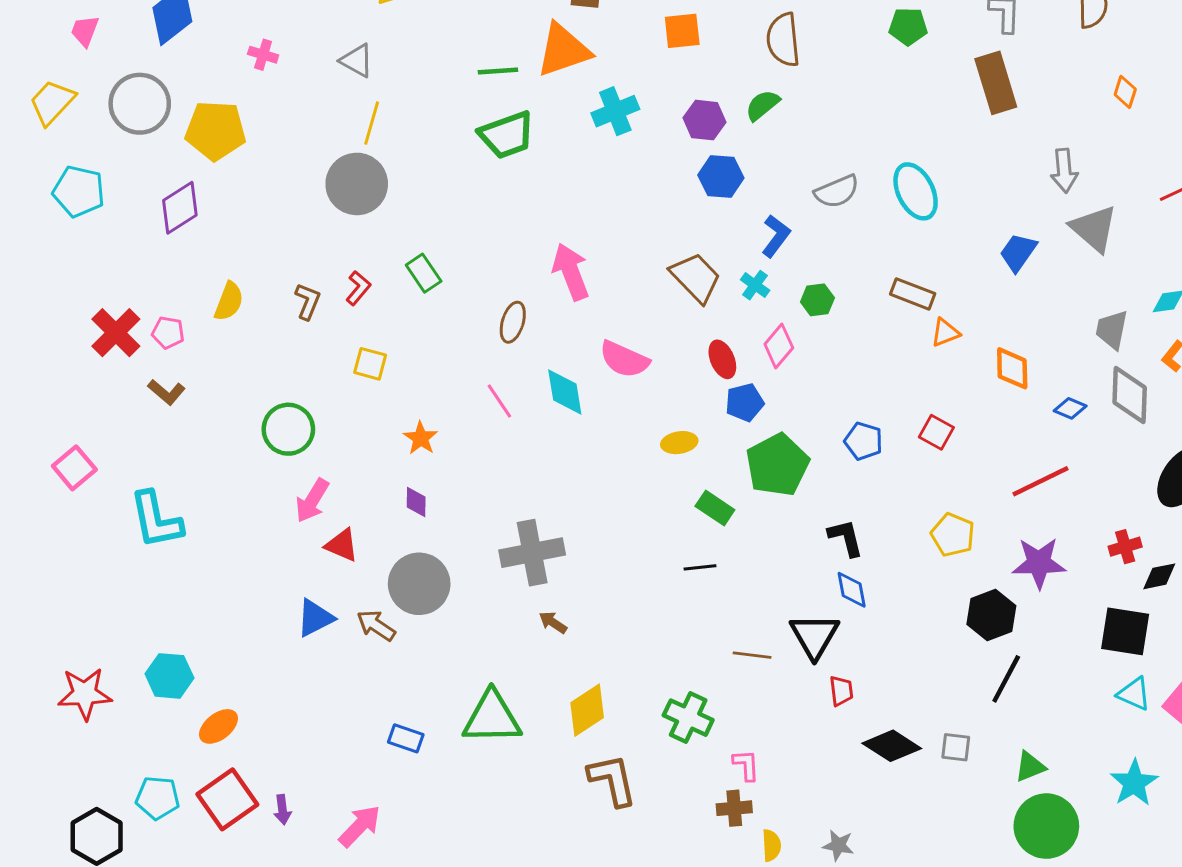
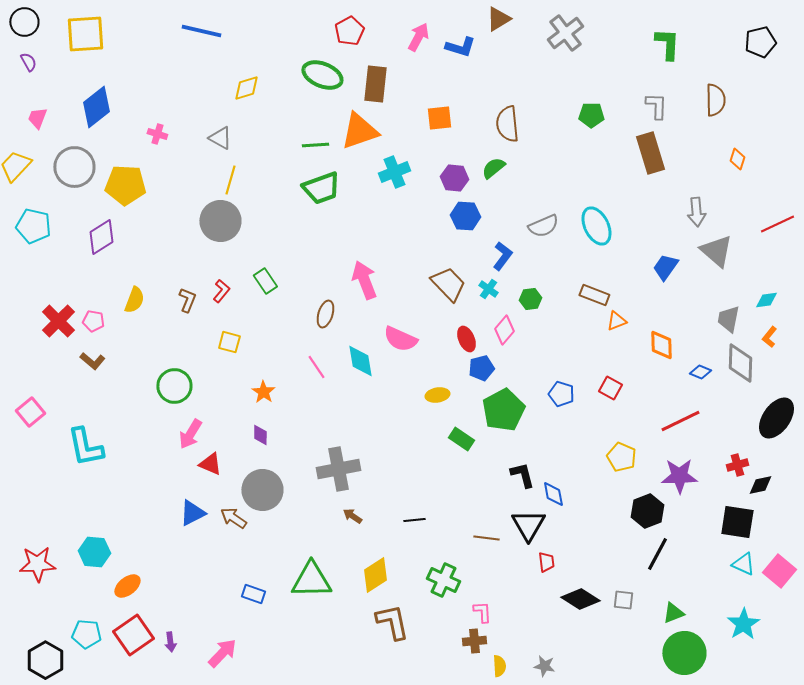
black L-shape: (846, 538) -> (522, 475), moved
black line: (700, 567) -> (414, 520), moved

